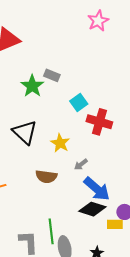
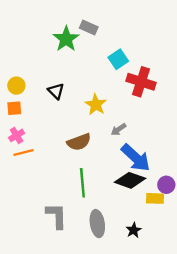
black triangle: (25, 132) -> (56, 91), size x0.6
brown semicircle: (46, 177) -> (79, 142), turned -30
green line: (51, 231) -> (82, 183), moved

